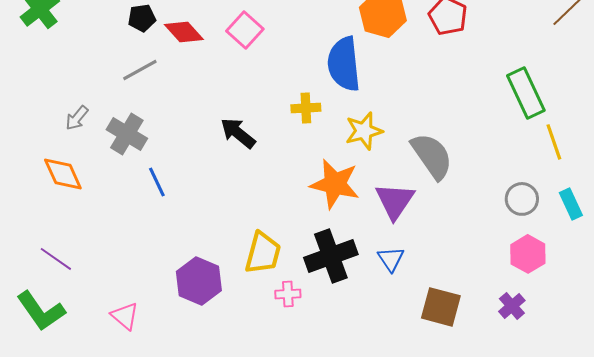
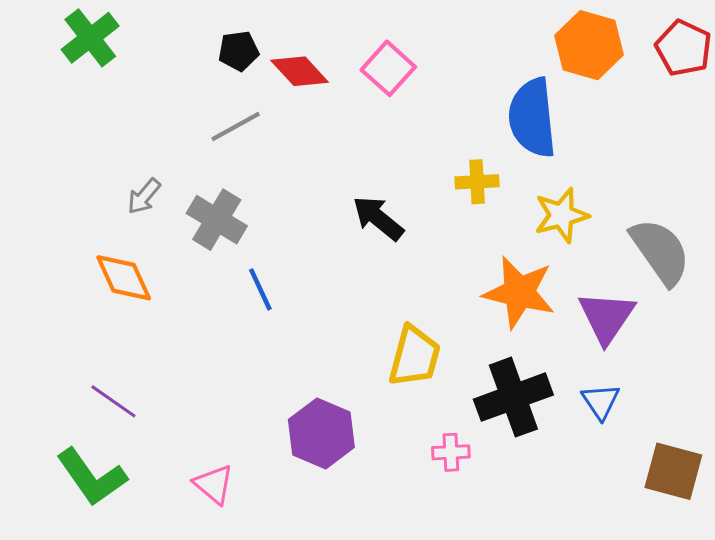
yellow trapezoid: (263, 253) -> (414, 356), moved

